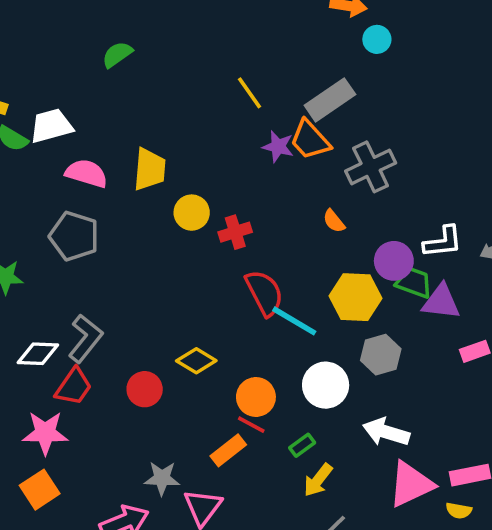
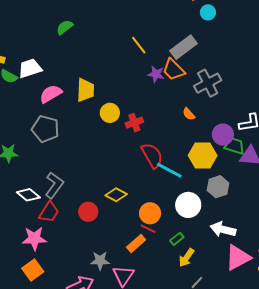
pink semicircle: (86, 173) -> (51, 94), turned -45
white diamond: (38, 354) -> (28, 195), turned 40

